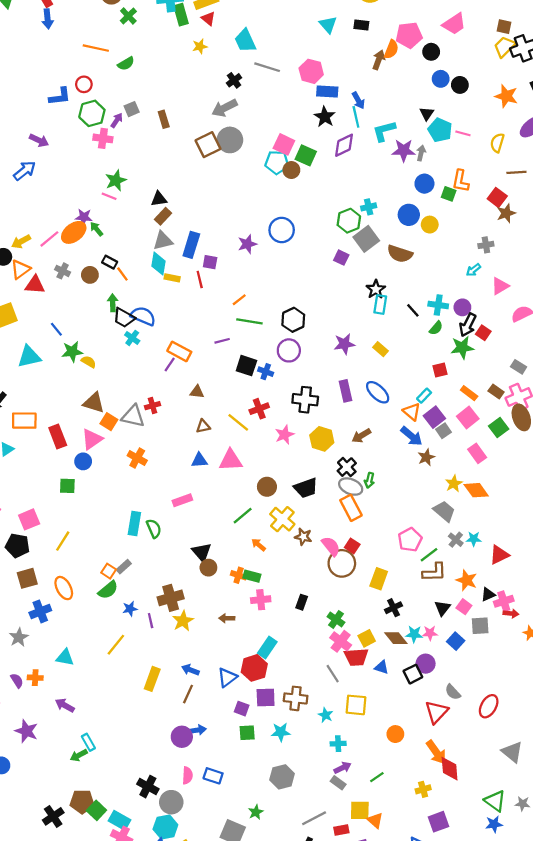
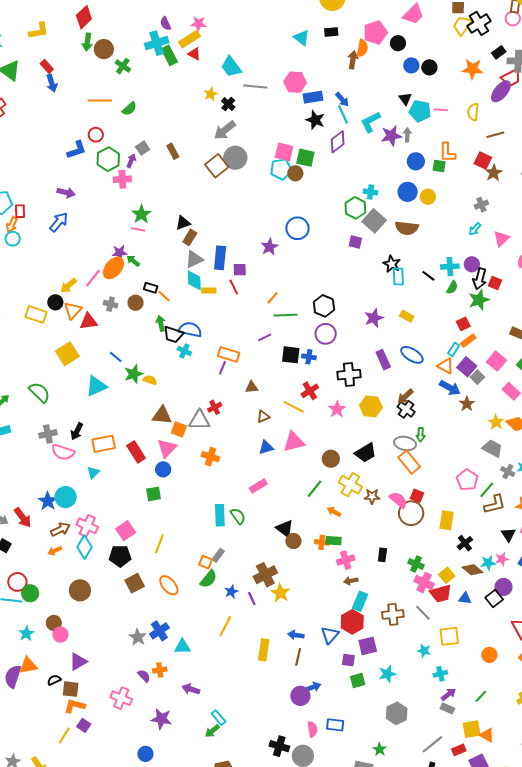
yellow star: (200, 46) -> (211, 94), moved
cyan cross: (369, 207) -> (371, 192), turned 32
orange rectangle: (469, 393) -> (468, 341), moved, turned -63
black cross: (347, 467) -> (406, 409), moved
blue cross: (40, 611) -> (159, 631), moved
brown arrow: (227, 618) -> (351, 581), moved
brown cross: (296, 698) -> (393, 614), moved

